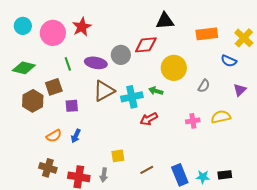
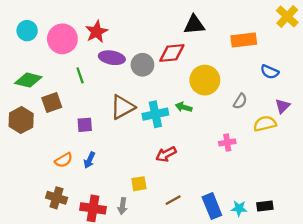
yellow cross: (244, 38) -> (287, 16), moved
purple ellipse: (96, 63) -> (112, 58), moved
brown square: (54, 87) -> (52, 102), moved
brown hexagon: (33, 101) -> (21, 120), moved
yellow semicircle: (221, 117) -> (265, 124), moved
red arrow: (149, 119) -> (166, 154), moved

